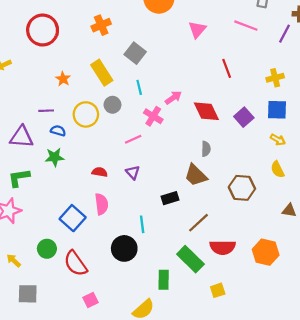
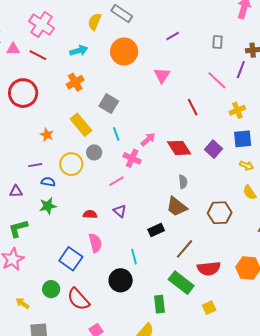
pink line: (246, 26) -> (217, 80), moved, turned 30
purple triangle: (22, 137) -> (16, 191), size x0.6

